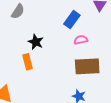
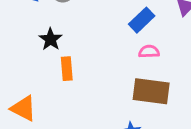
black star: (36, 42) -> (50, 39), moved

